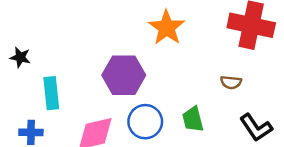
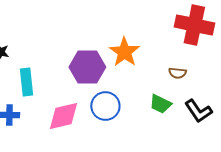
orange star: (167, 28) -> (124, 52), moved
green trapezoid: (193, 119) -> (160, 104), moved, turned -50

